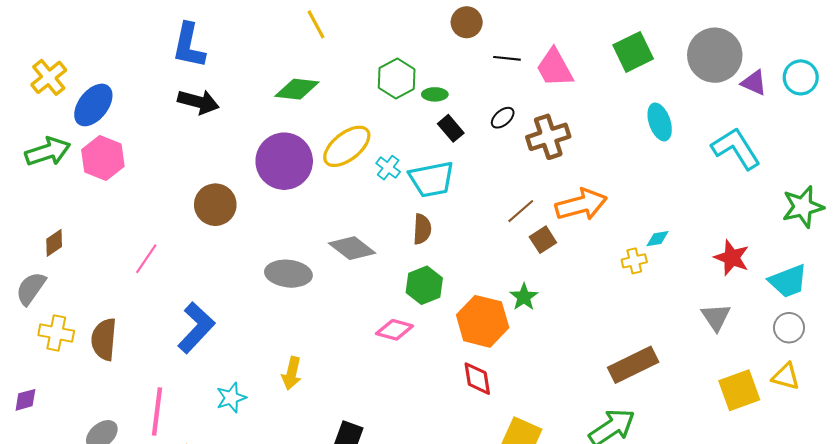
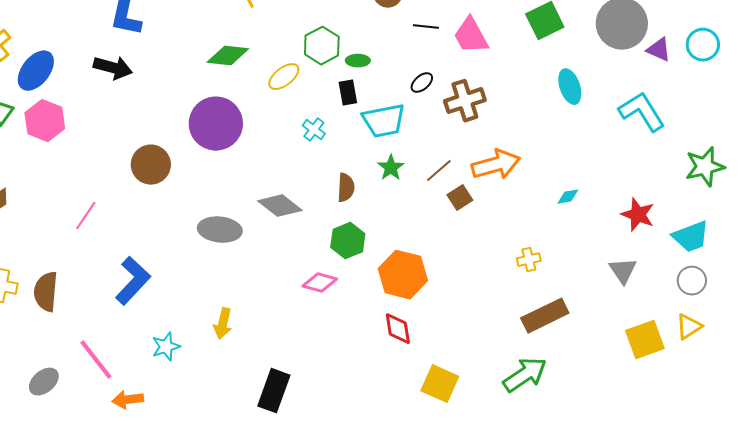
black arrow: (198, 102) -> (113, 68), moved
black rectangle: (451, 128) -> (348, 93), moved, turned 30
yellow ellipse: (347, 146) -> (284, 77), moved, size x0.7
cyan trapezoid: (432, 179) -> (384, 121), moved
yellow cross: (634, 261) -> (529, 260), moved
green star: (524, 297) -> (391, 168), moved
yellow triangle: (786, 376) -> (689, 327), turned -48
pink line: (157, 411) -> (96, 360), turned -45

